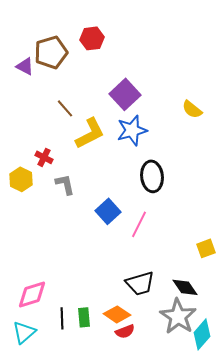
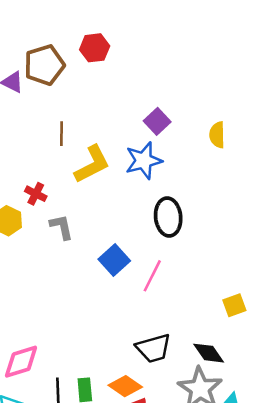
purple square: (125, 94) -> (157, 121), moved, size x0.7
brown line: (65, 108) -> (61, 134), turned 42
yellow semicircle: (192, 109) -> (217, 135), turned 50

